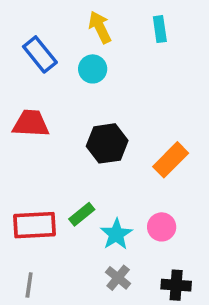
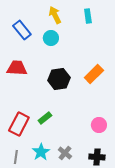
orange rectangle: (171, 160) -> (94, 74), moved
red rectangle: (35, 225) -> (19, 124), turned -60
pink circle: (162, 227) -> (99, 125), moved
cyan star: (116, 234) -> (41, 152), moved

